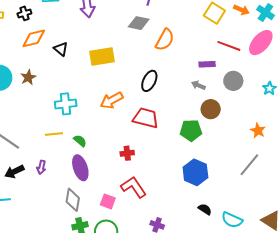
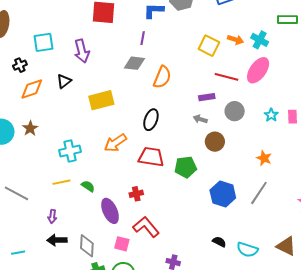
black triangle: (61, 49) -> (64, 81), moved, turned 49
green pentagon: (191, 130) -> (186, 167), moved
purple ellipse: (80, 168) -> (110, 211), moved
black arrow: (14, 172) -> (57, 240), moved, turned 30
blue hexagon: (195, 172) -> (223, 194), moved

